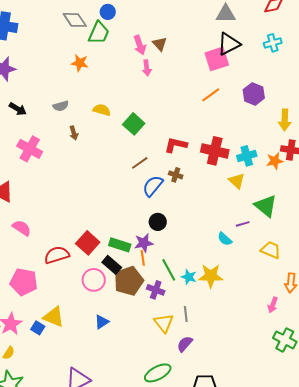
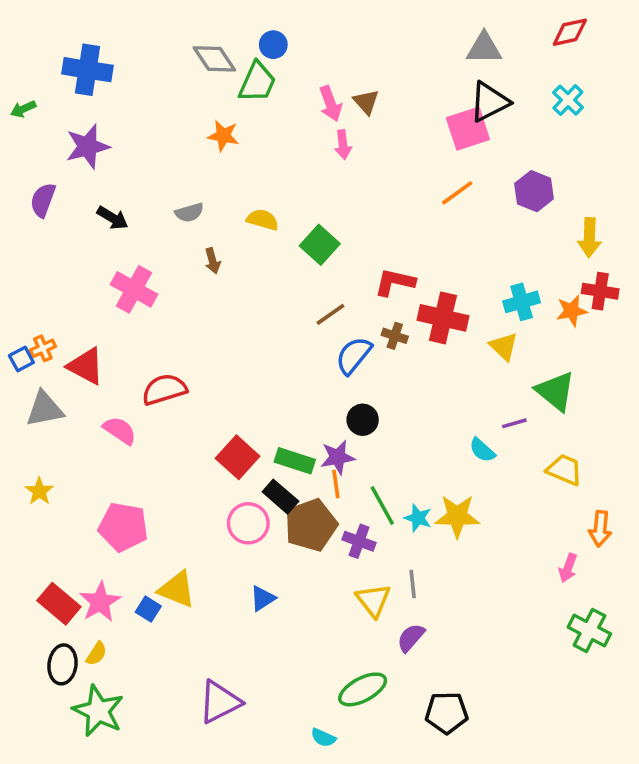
cyan cross: (273, 43) -> (568, 100), turned -30
red cross: (215, 151) -> (443, 318), moved
red semicircle: (57, 255) -> (164, 389), moved

